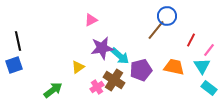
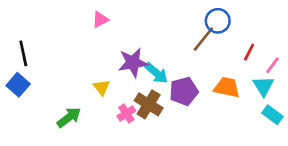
pink triangle: (91, 20) -> (100, 20), moved
blue square: (14, 65) -> (18, 85), turned -30
yellow triangle: (78, 67) -> (102, 87), turned -32

